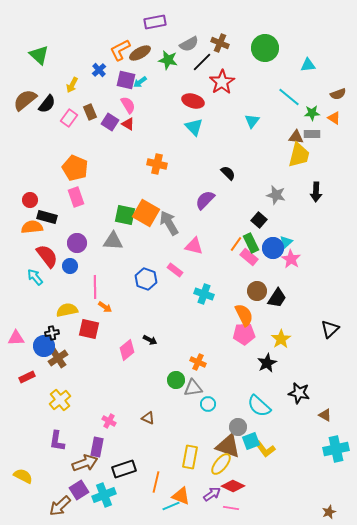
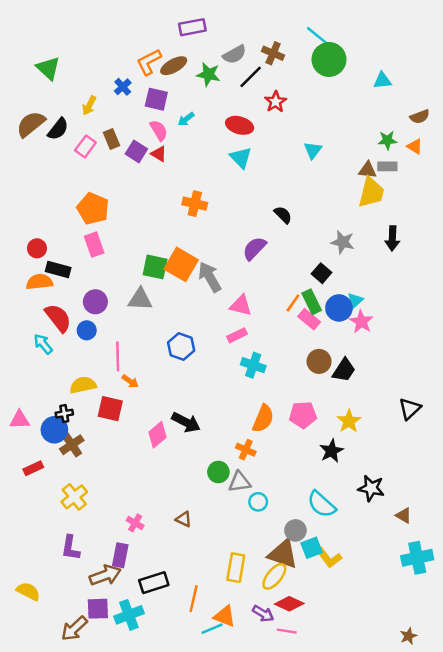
cyan arrow: (140, 82) -> (186, 119), moved
red star: (222, 82) -> (276, 102), size x0.7
cyan line: (289, 97) -> (319, 37), moved
pink rectangle: (175, 270) -> (237, 335), moved, turned -63
orange semicircle: (244, 315) -> (263, 419), moved, turned 50
black arrow: (150, 340) -> (186, 422), size x1.6
purple square: (79, 490) -> (98, 609), turned 30
purple arrow: (212, 494) -> (263, 614), turned 66

